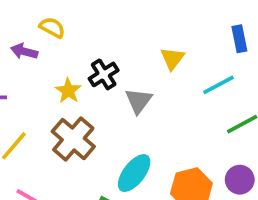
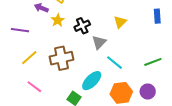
cyan line: (218, 85) -> (114, 63), moved, turned 60
yellow star: (68, 91) -> (58, 20), moved
brown cross: (73, 139) -> (62, 58), turned 30

